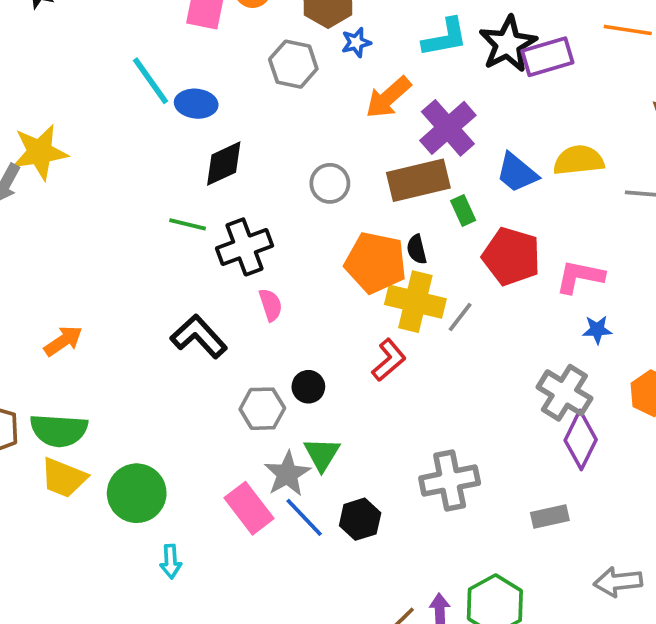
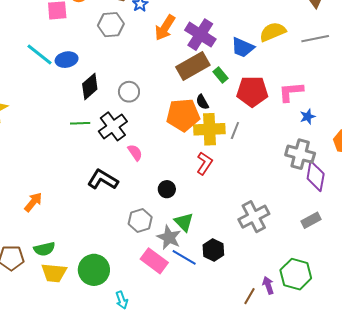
gray circle: (330, 183) -> (129, 92), moved
gray hexagon: (262, 409) -> (140, 220), moved
green semicircle: (59, 430) -> (44, 249), size x0.7

